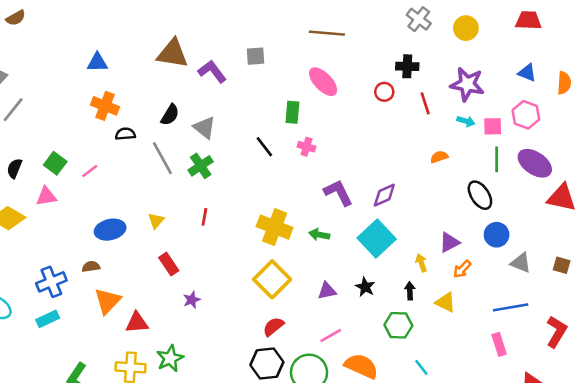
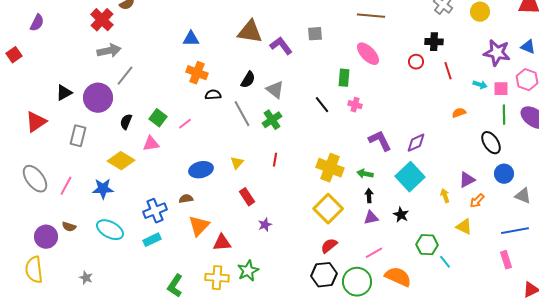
purple star: (467, 84) -> (497, 53), moved
black arrow: (410, 291) -> (369, 196), moved
cyan line: (421, 367) -> (445, 262), moved

